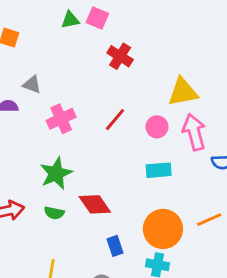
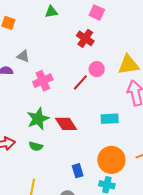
pink square: (97, 18) -> (97, 12), moved
pink circle: (157, 127) -> (97, 69), moved
red diamond: (95, 204) -> (66, 124), moved

